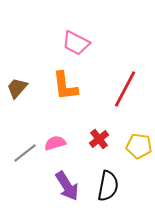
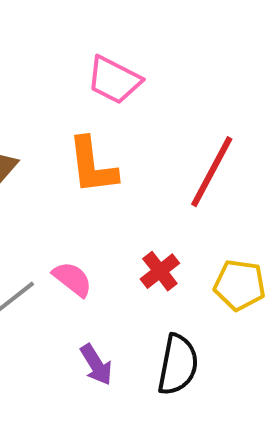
pink semicircle: (55, 143) -> (72, 279), turned 55
purple arrow: (67, 186) -> (96, 365), size x0.7

